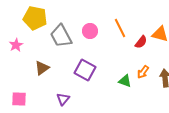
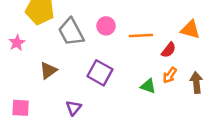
orange line: (120, 28) -> (141, 36), moved, turned -66
red semicircle: (141, 42) -> (169, 50), moved

